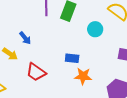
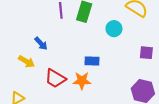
orange star: (83, 76) -> (82, 81), moved

